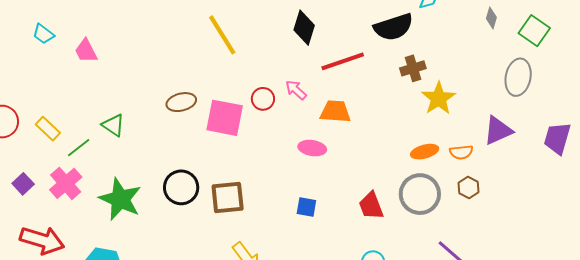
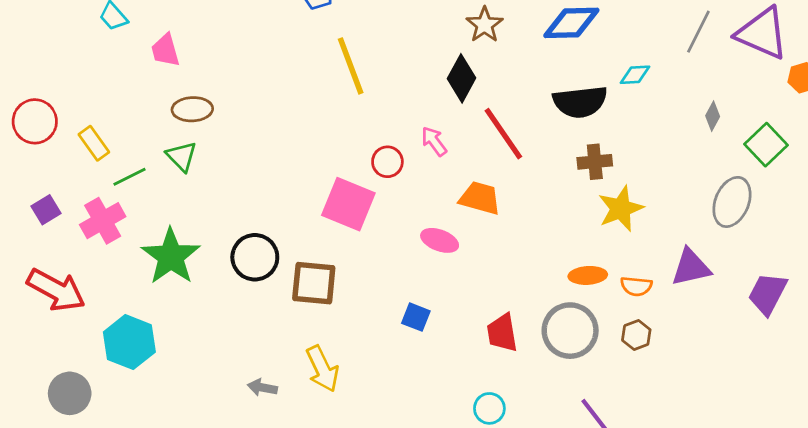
red line: (343, 61) -> (503, 134), turned 63
pink arrow: (296, 90) -> (434, 141), moved
brown ellipse: (181, 102) -> (192, 109), moved
pink square: (225, 118) -> (348, 204), moved

